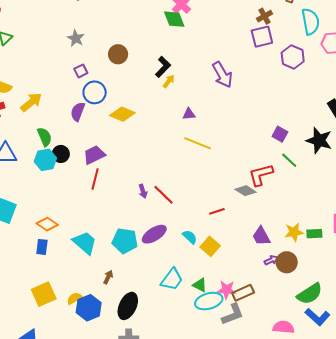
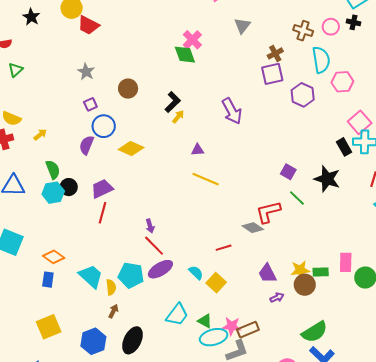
yellow arrow: (31, 102) -> (40, 135), size x0.6
red line: (163, 195) -> (154, 246), moved
brown circle: (287, 262) -> (305, 285), moved
yellow semicircle: (74, 298) -> (111, 287), moved, turned 112

